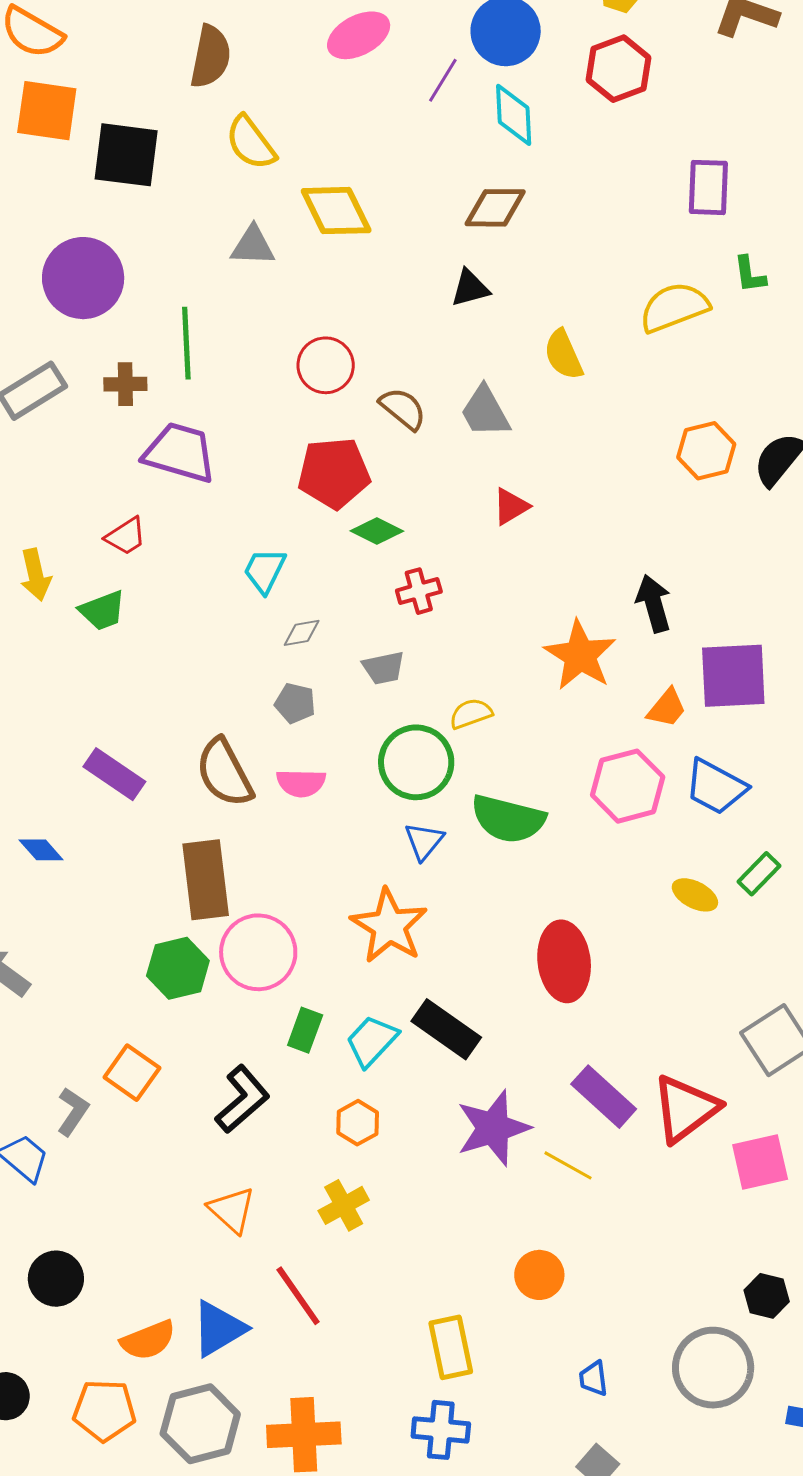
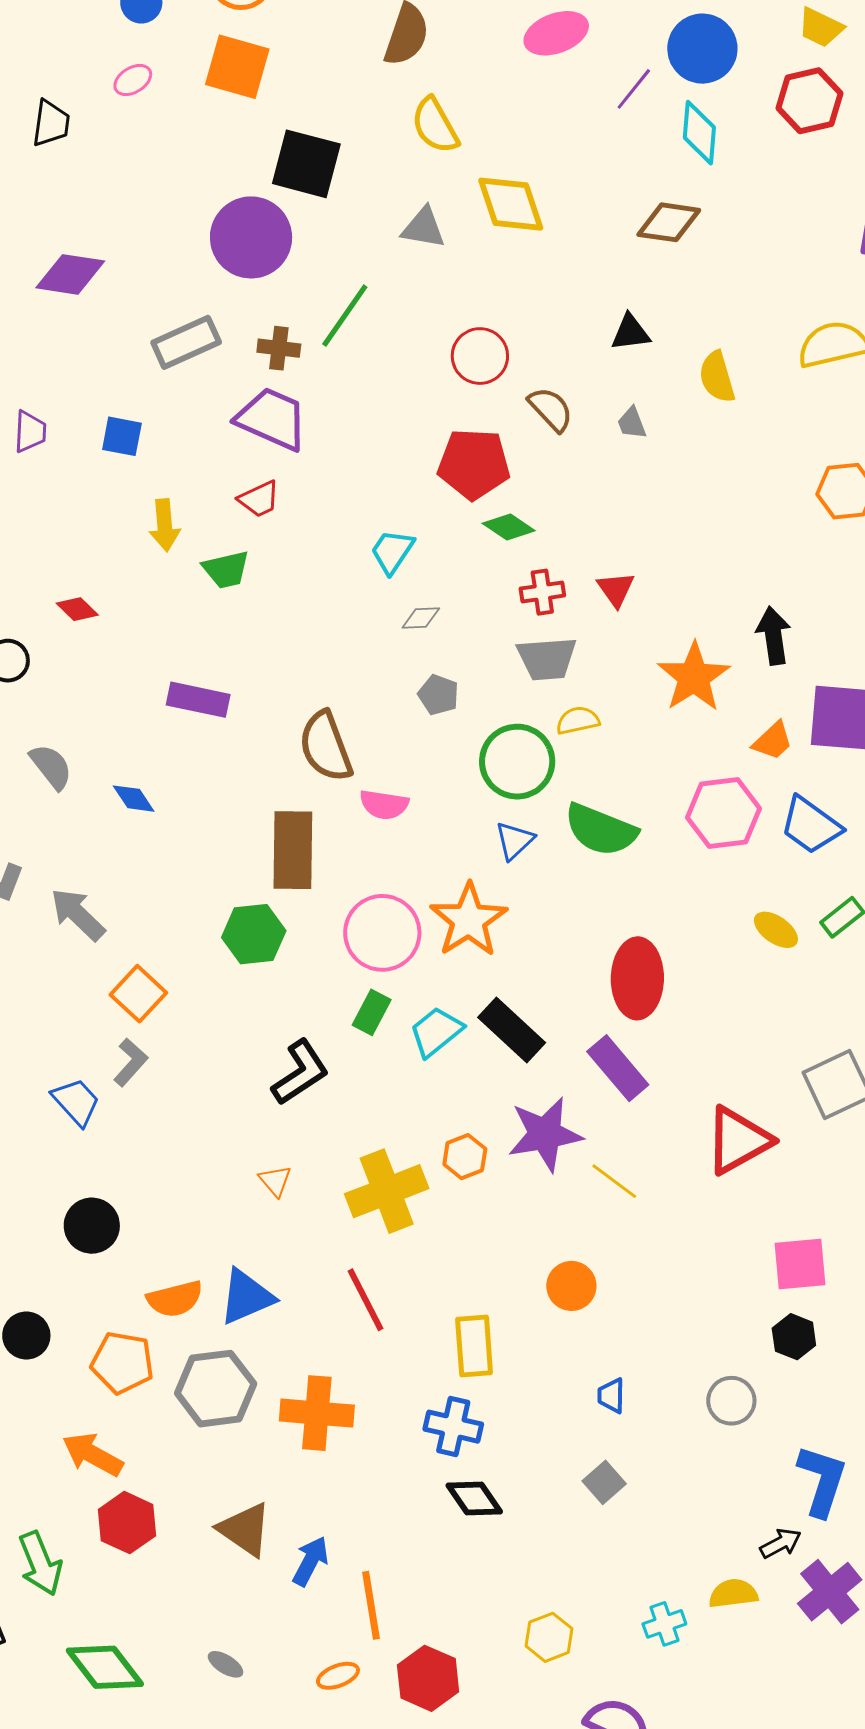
black square: (126, 155) -> (306, 164), moved
black triangle: (470, 288) -> (630, 333), moved
green line: (186, 343) -> (345, 316), turned 30
gray trapezoid: (485, 412) -> (632, 423), size x0.6
purple trapezoid: (180, 453) -> (272, 419), moved
red triangle: (511, 506) -> (616, 589), moved, turned -42
gray trapezoid: (383, 668) -> (547, 659), moved, size x1.4
gray pentagon: (295, 703) -> (438, 695), moved
purple rectangle: (114, 774) -> (198, 700), moved, turned -30
pink semicircle: (301, 783) -> (384, 805), moved
pink circle: (258, 952) -> (382, 933), moved
orange square: (132, 1073) -> (138, 994), moved
purple rectangle: (604, 1097) -> (618, 1068), moved
orange hexagon: (358, 1123) -> (465, 1157), moved
pink square: (760, 1162) -> (800, 1264), moved
yellow cross: (344, 1205) -> (387, 1191), size x1.6
orange triangle: (232, 1210) -> (275, 1181), size x0.7
red line: (298, 1296) -> (366, 1300), moved
gray circle: (713, 1368) -> (731, 1401), size x0.6

